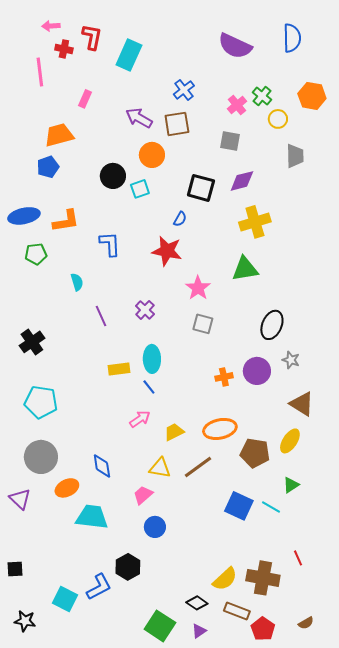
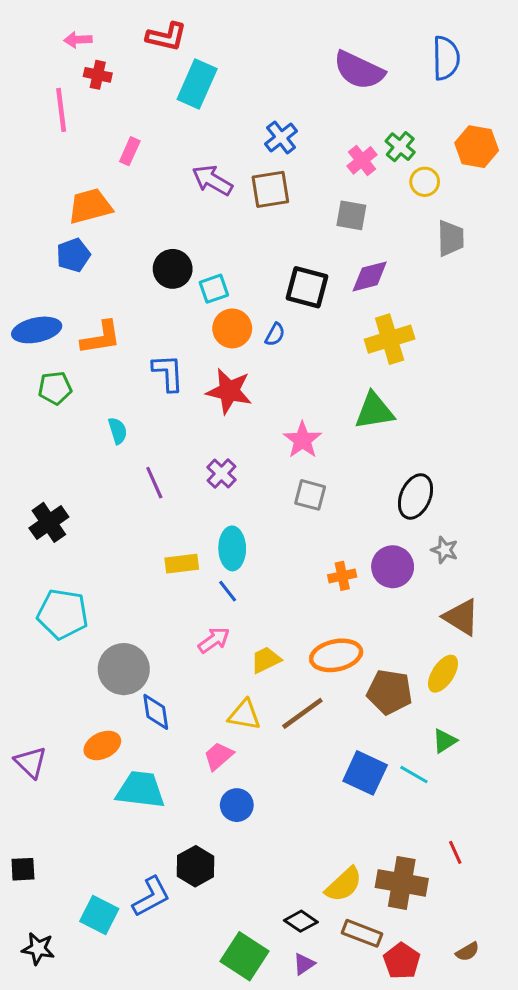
red L-shape: (92, 37) -> (167, 37), moved, turned 92
orange circle: (152, 155) -> (232, 328), moved
red star: (167, 251) -> (229, 391), moved
gray circle: (41, 457) -> (124, 669), moved

